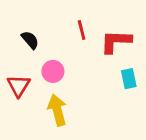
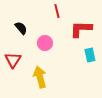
red line: (82, 30) -> (57, 11), moved
pink circle: (53, 71) -> (45, 43), moved

